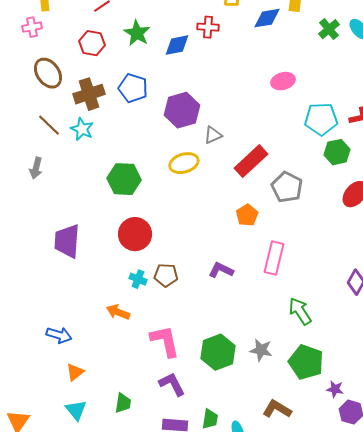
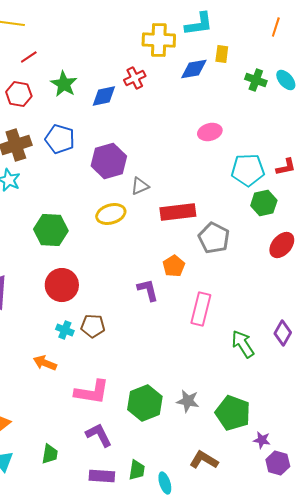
red cross: (208, 27) -> (135, 78), turned -30
green cross: (329, 29) -> (256, 80), turned -30
red rectangle: (251, 161) -> (178, 212), turned 36
purple L-shape: (221, 270) -> (148, 290), moved, turned 50
green arrow: (300, 311) -> (243, 344), moved
pink L-shape: (165, 341) -> (92, 392), turned 111

